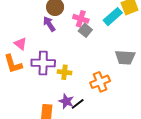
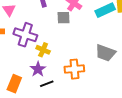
gray square: (85, 30) -> (63, 18), moved, turned 32
purple star: (66, 101) -> (38, 69), moved

